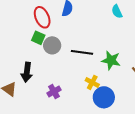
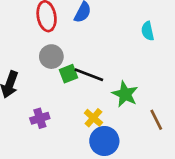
green square: (38, 38) -> (68, 74), moved, turned 32

